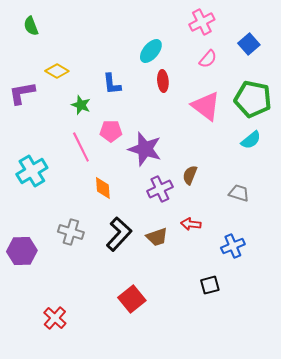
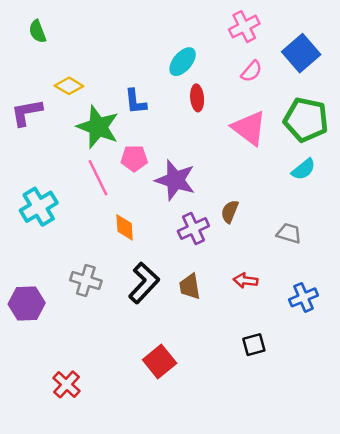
blue square: (249, 44) -> (301, 53), size x1.4
green star: (81, 105) -> (98, 127), size x1.8
red arrow: (191, 224) -> (245, 280), moved
brown trapezoid: (157, 237) -> (190, 287), turned 100
blue cross: (233, 246) -> (303, 297), moved

